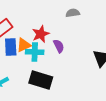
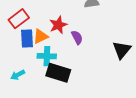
cyan cross: (35, 52) -> (47, 56), moved

